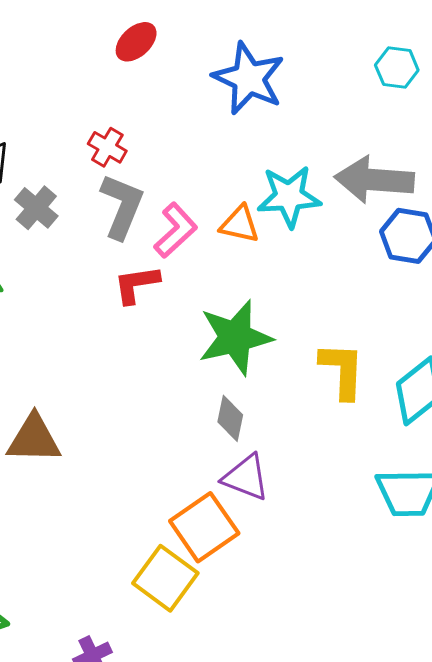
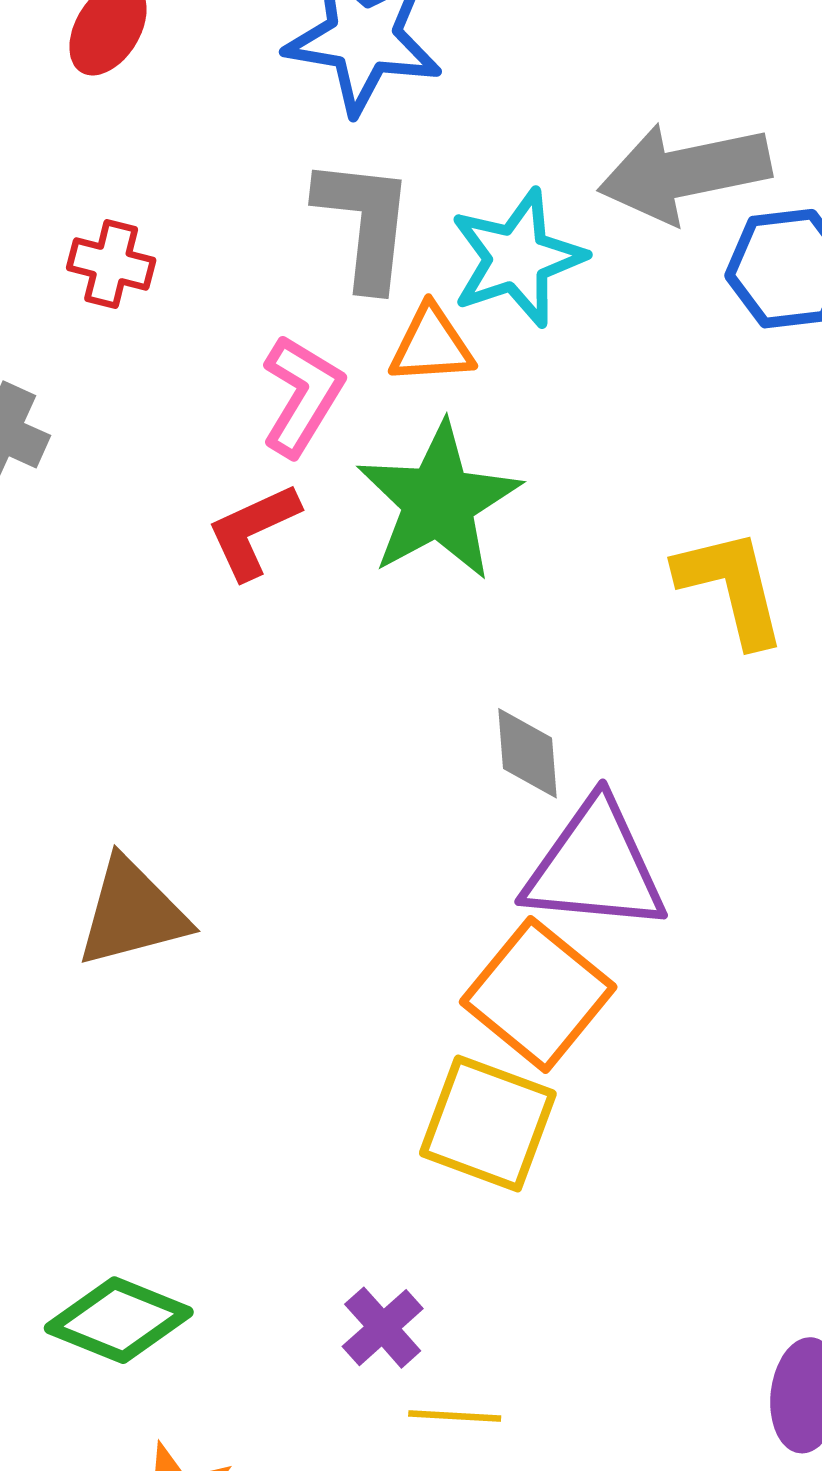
gray L-shape: (122, 206) -> (365, 223), moved
green star: (235, 337) -> (439, 501), moved
purple triangle: (246, 477) -> (595, 867), size x1.4

